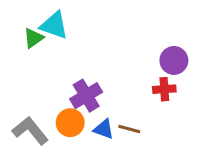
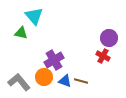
cyan triangle: (54, 25) -> (34, 16), turned 30
green triangle: (33, 38) -> (21, 33), moved, turned 48
red cross: (164, 89) -> (103, 56), turned 32

